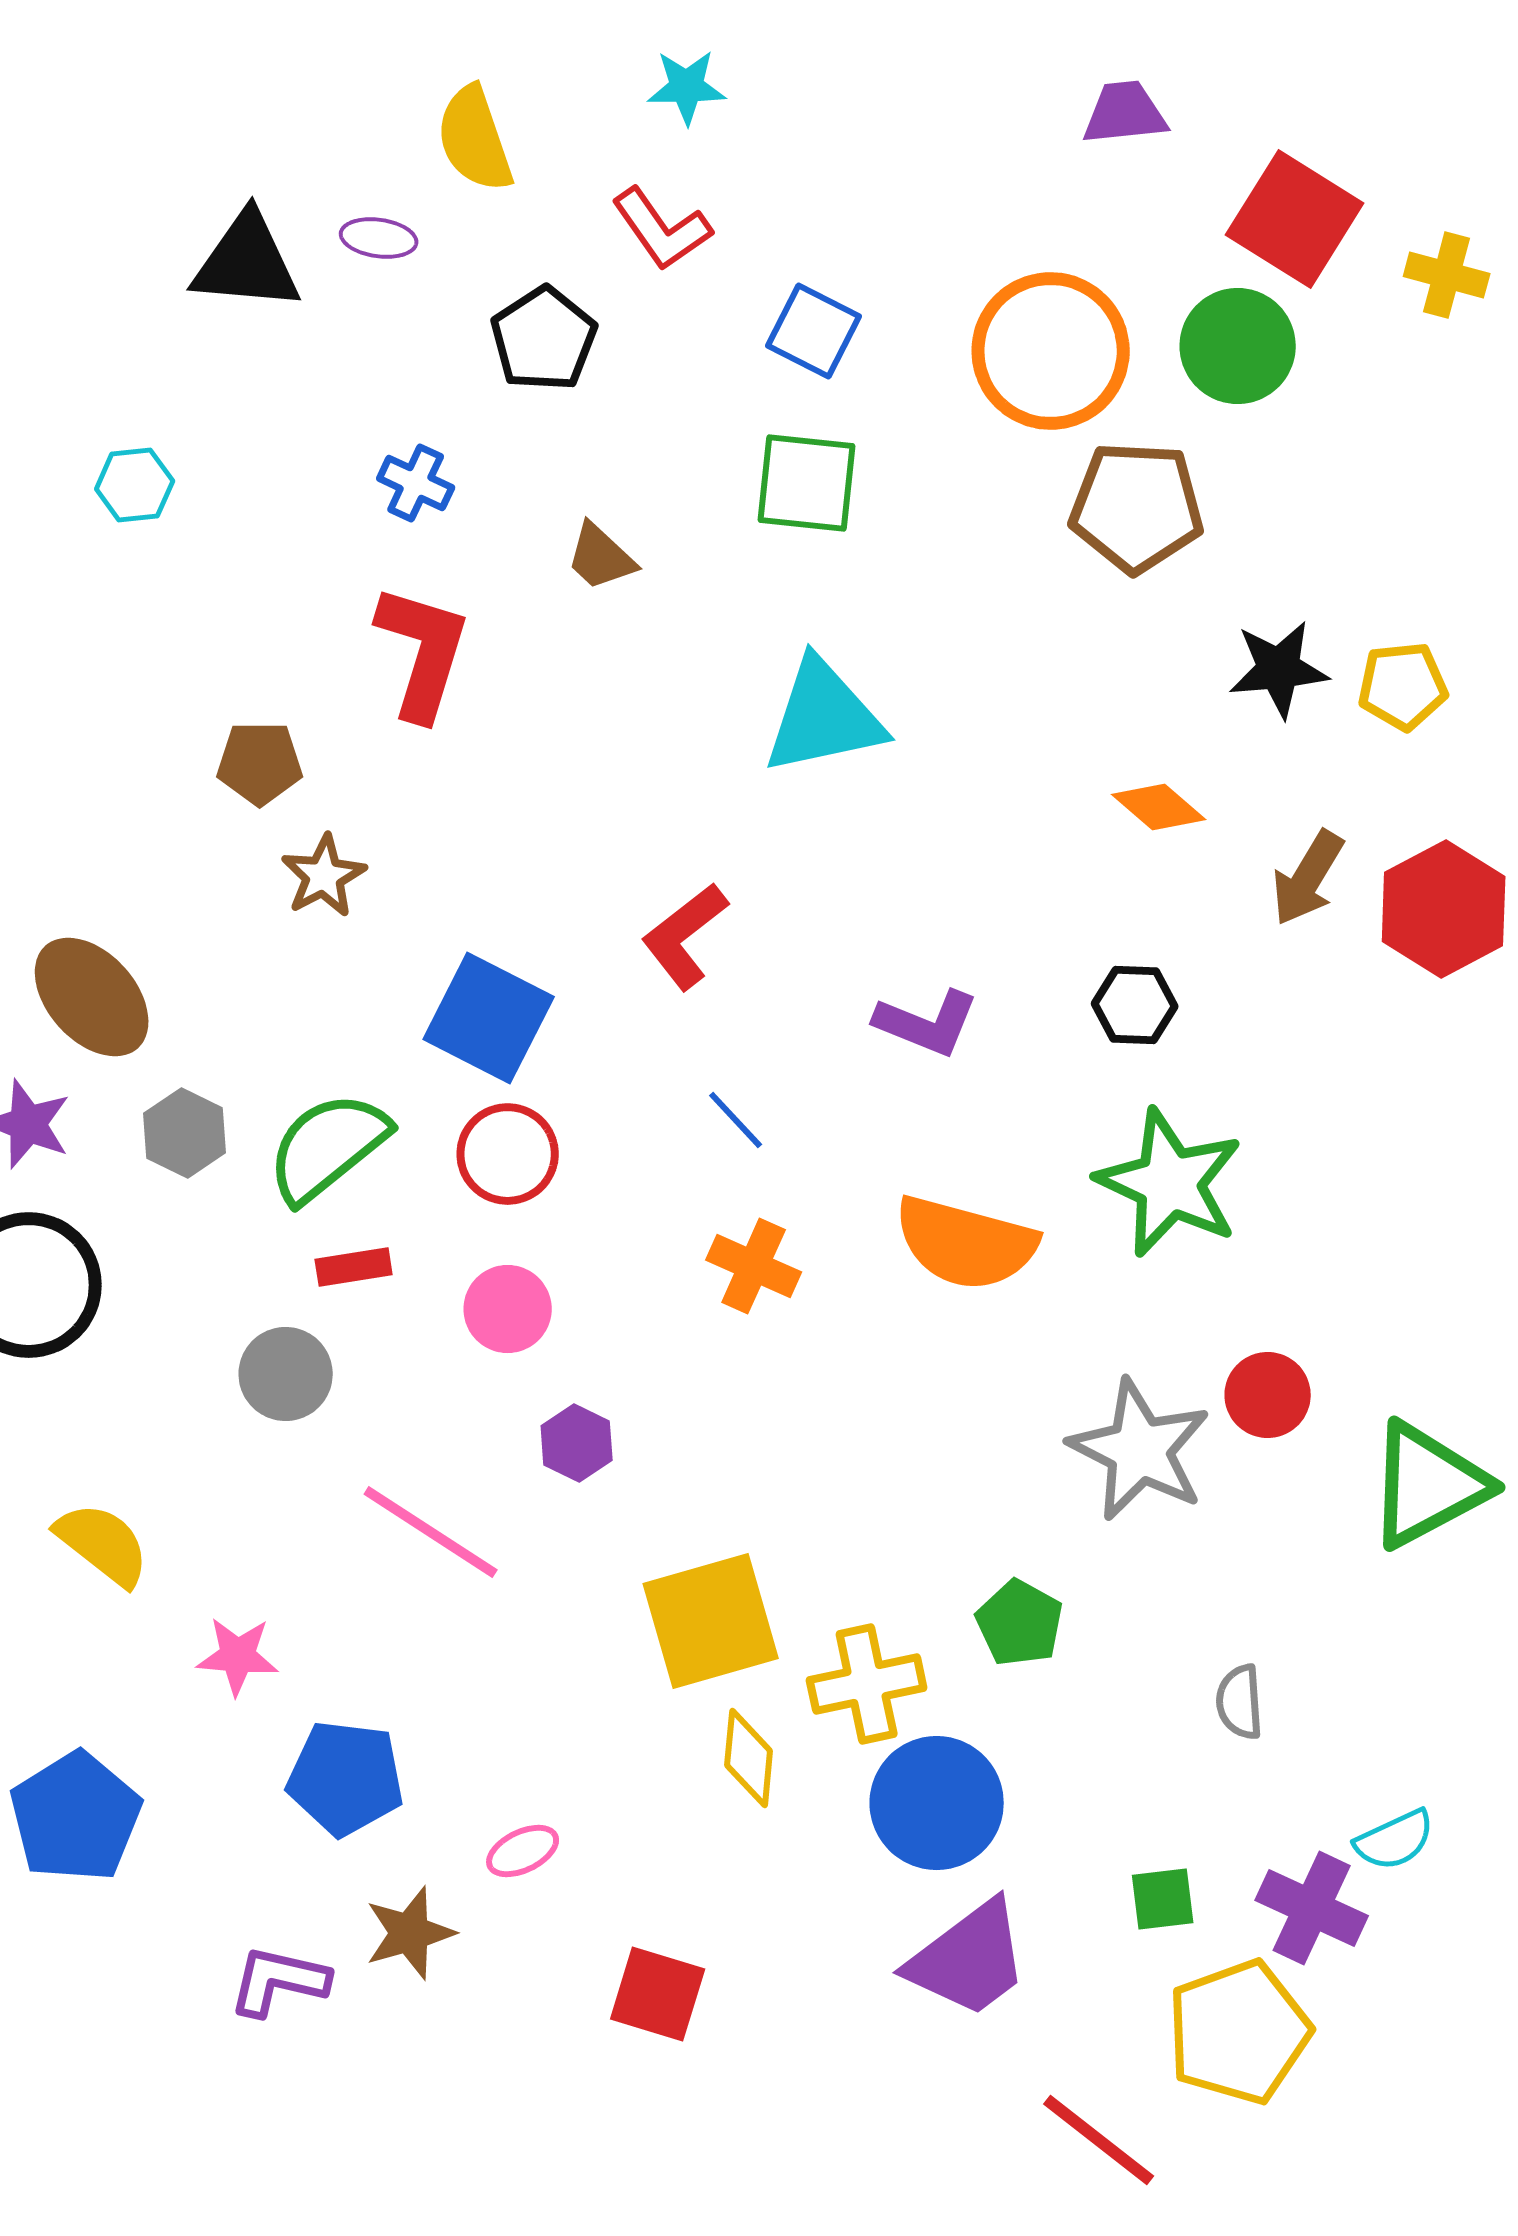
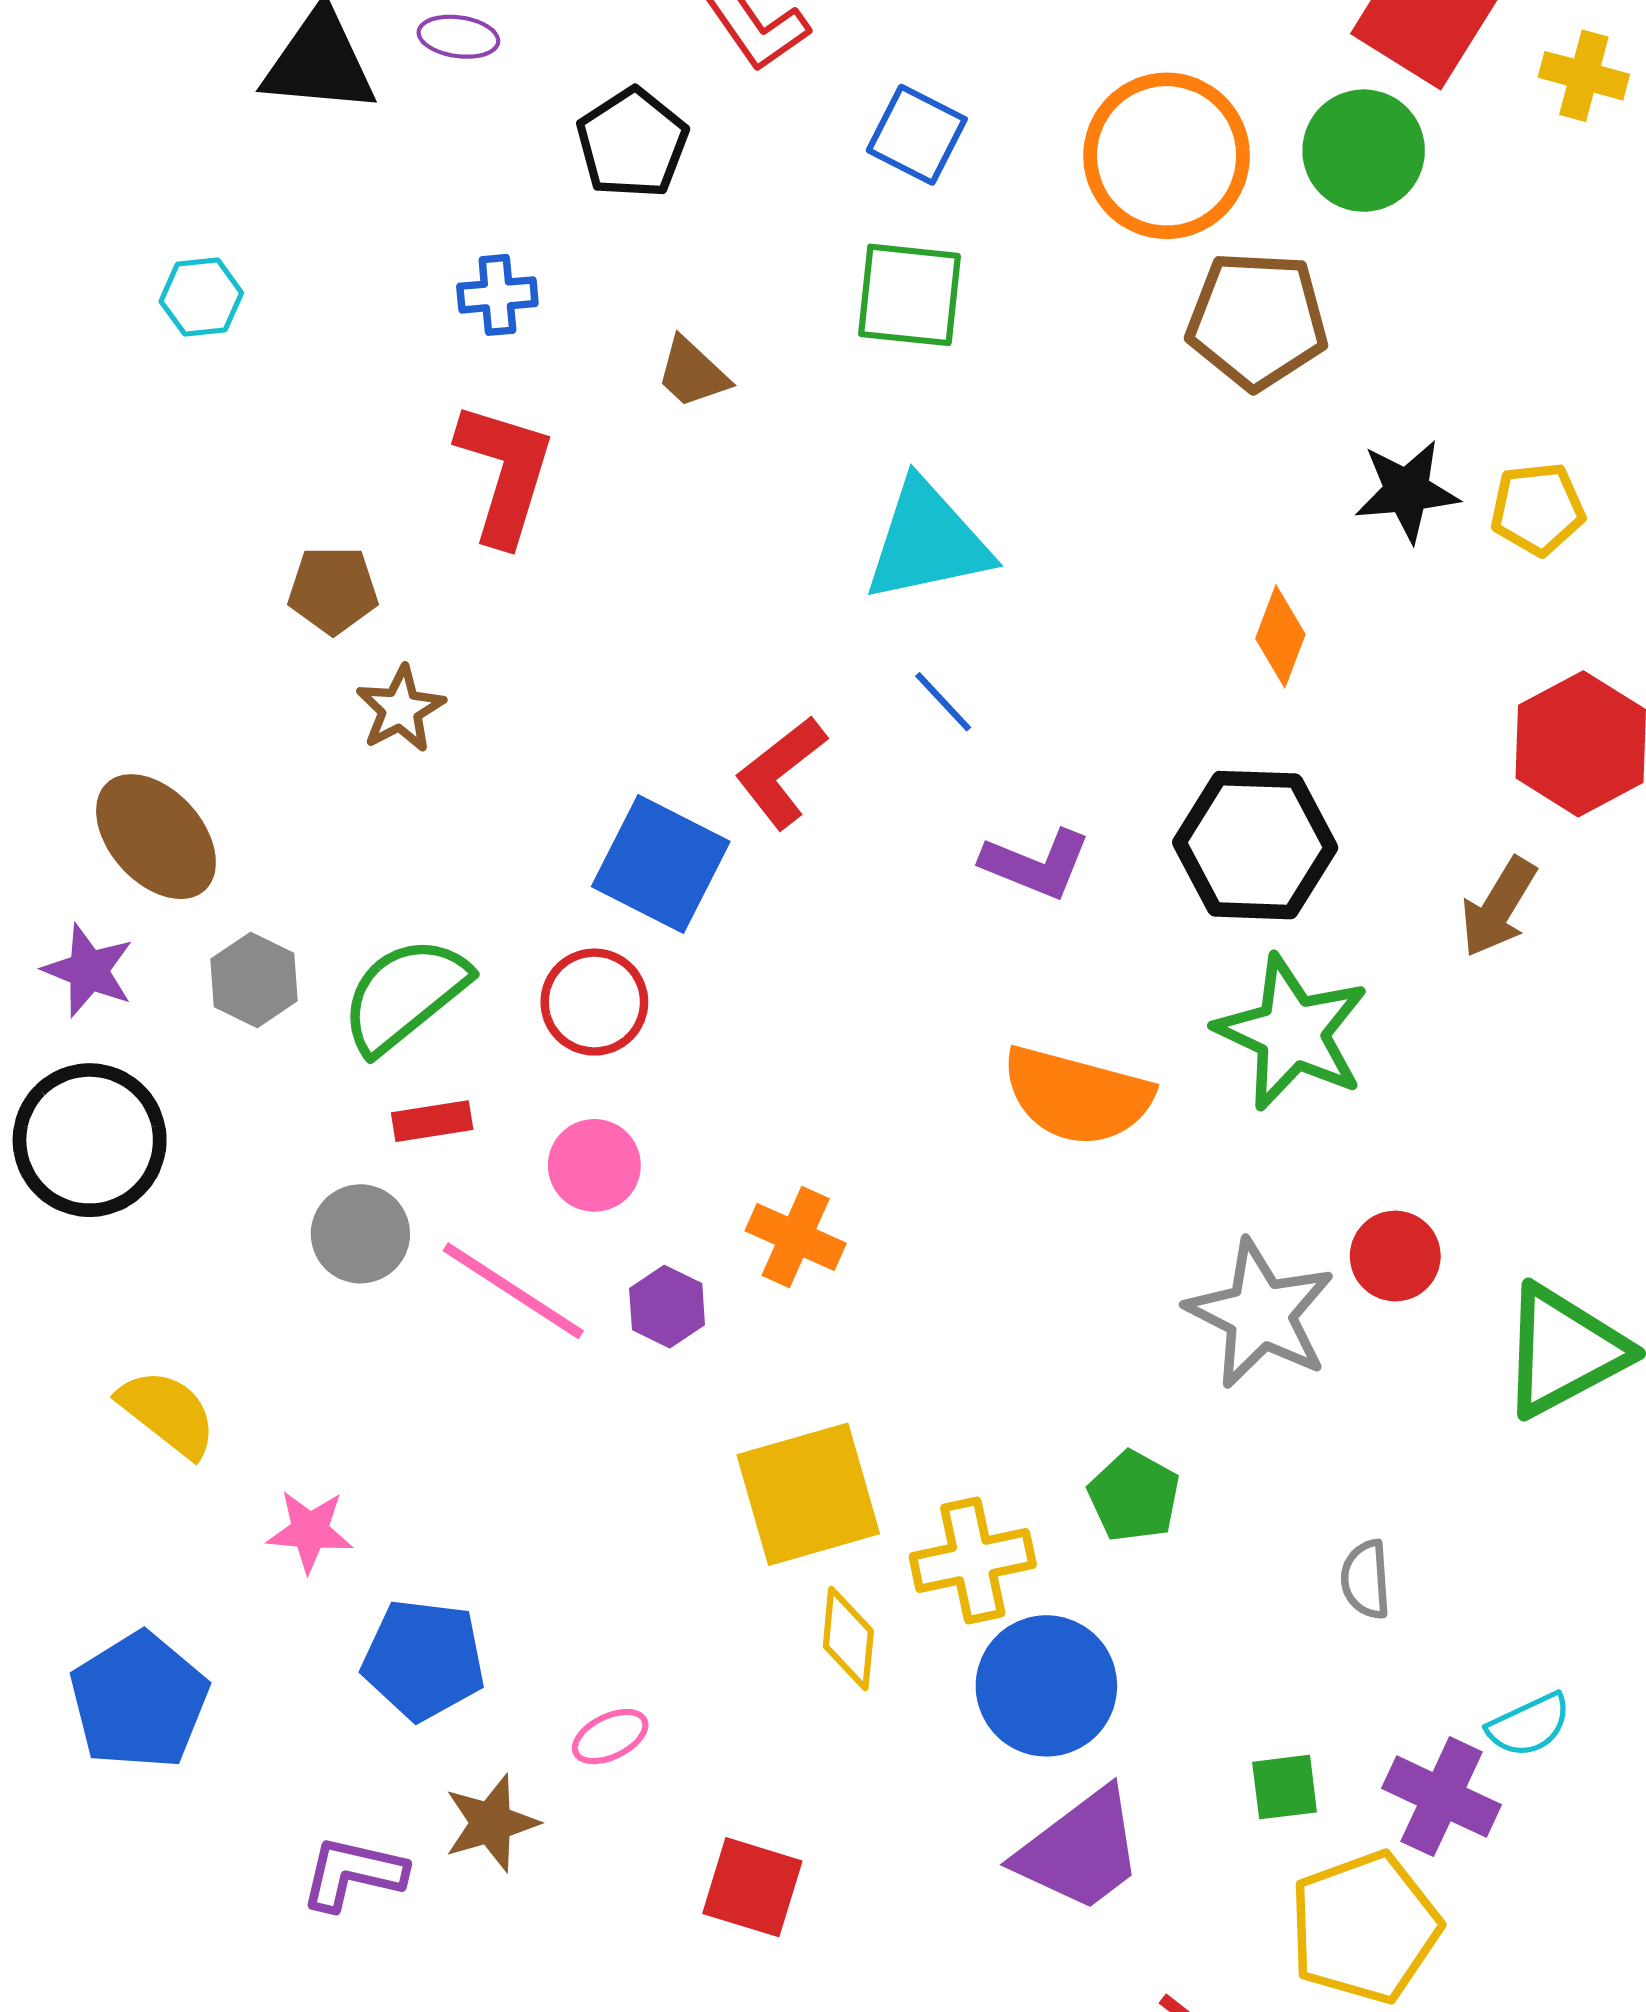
blue cross: (416, 483) -> (497, 295), turned -30
orange diamond: (1159, 807) -> (1280, 636), turned 70
brown arrow: (1308, 878) -> (1499, 907), moved
black hexagon: (1135, 1005) -> (1255, 845), size x1.8
blue square: (489, 1018) -> (661, 864), moved
blue line: (736, 1120) -> (943, 702), moved
orange cross: (754, 1266) -> (796, 1237), moved
pink line: (431, 1532) -> (513, 1291), moved

